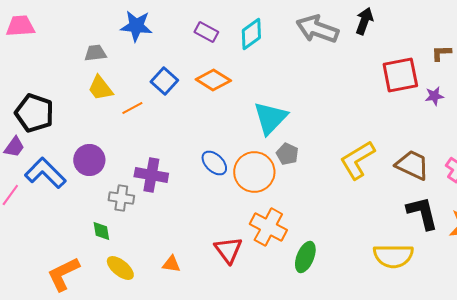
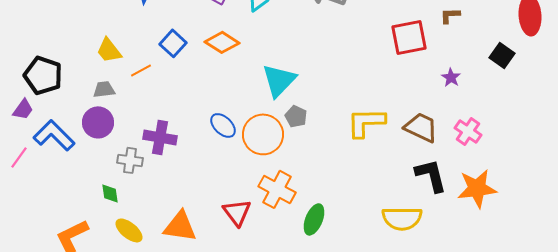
gray trapezoid: (95, 53) -> (104, 89), moved
purple star: (434, 96) -> (451, 77), moved, turned -30
yellow L-shape: (357, 160) -> (366, 122), turned 30
orange triangle: (171, 264) -> (180, 226), size x1.8

